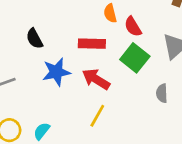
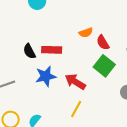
orange semicircle: (110, 13) -> (86, 33), turned -96
red rectangle: (92, 44) -> (52, 50), moved

